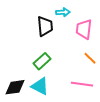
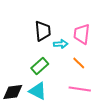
cyan arrow: (63, 12) -> (61, 44), moved
orange line: (90, 58) -> (79, 63), moved

